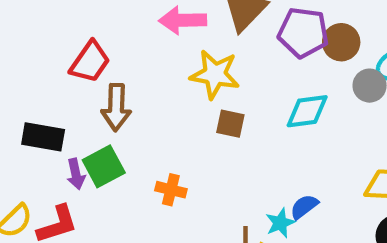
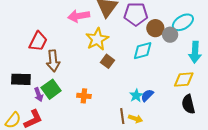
brown circle: (341, 42) -> (155, 28), moved
yellow star: (215, 74) -> (97, 39), turned -30
brown square: (230, 124) -> (108, 61), turned 32
cyan star: (280, 223) -> (136, 96), moved

